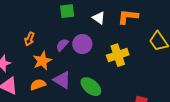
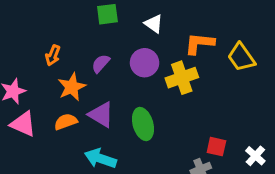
orange L-shape: (128, 17) -> (200, 43), moved
purple circle: (82, 44) -> (145, 63), moved
green ellipse: (91, 87) -> (143, 124), turned 35

